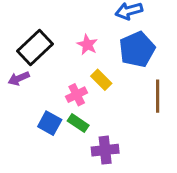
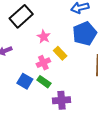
pink star: (87, 45) -> (44, 37), moved
black rectangle: (35, 48) -> (21, 16), moved

